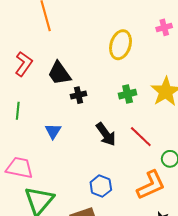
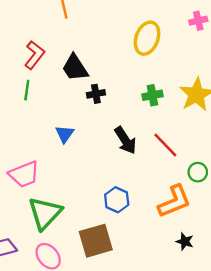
green line: (18, 111) -> (27, 90), moved
pink trapezoid: (19, 168) -> (24, 174), turned 144

